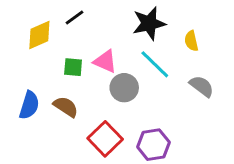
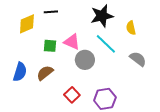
black line: (75, 18) -> (51, 12), turned 32
brown semicircle: (66, 107) -> (45, 73), turned -72
red square: (105, 139) -> (72, 95), size x0.7

